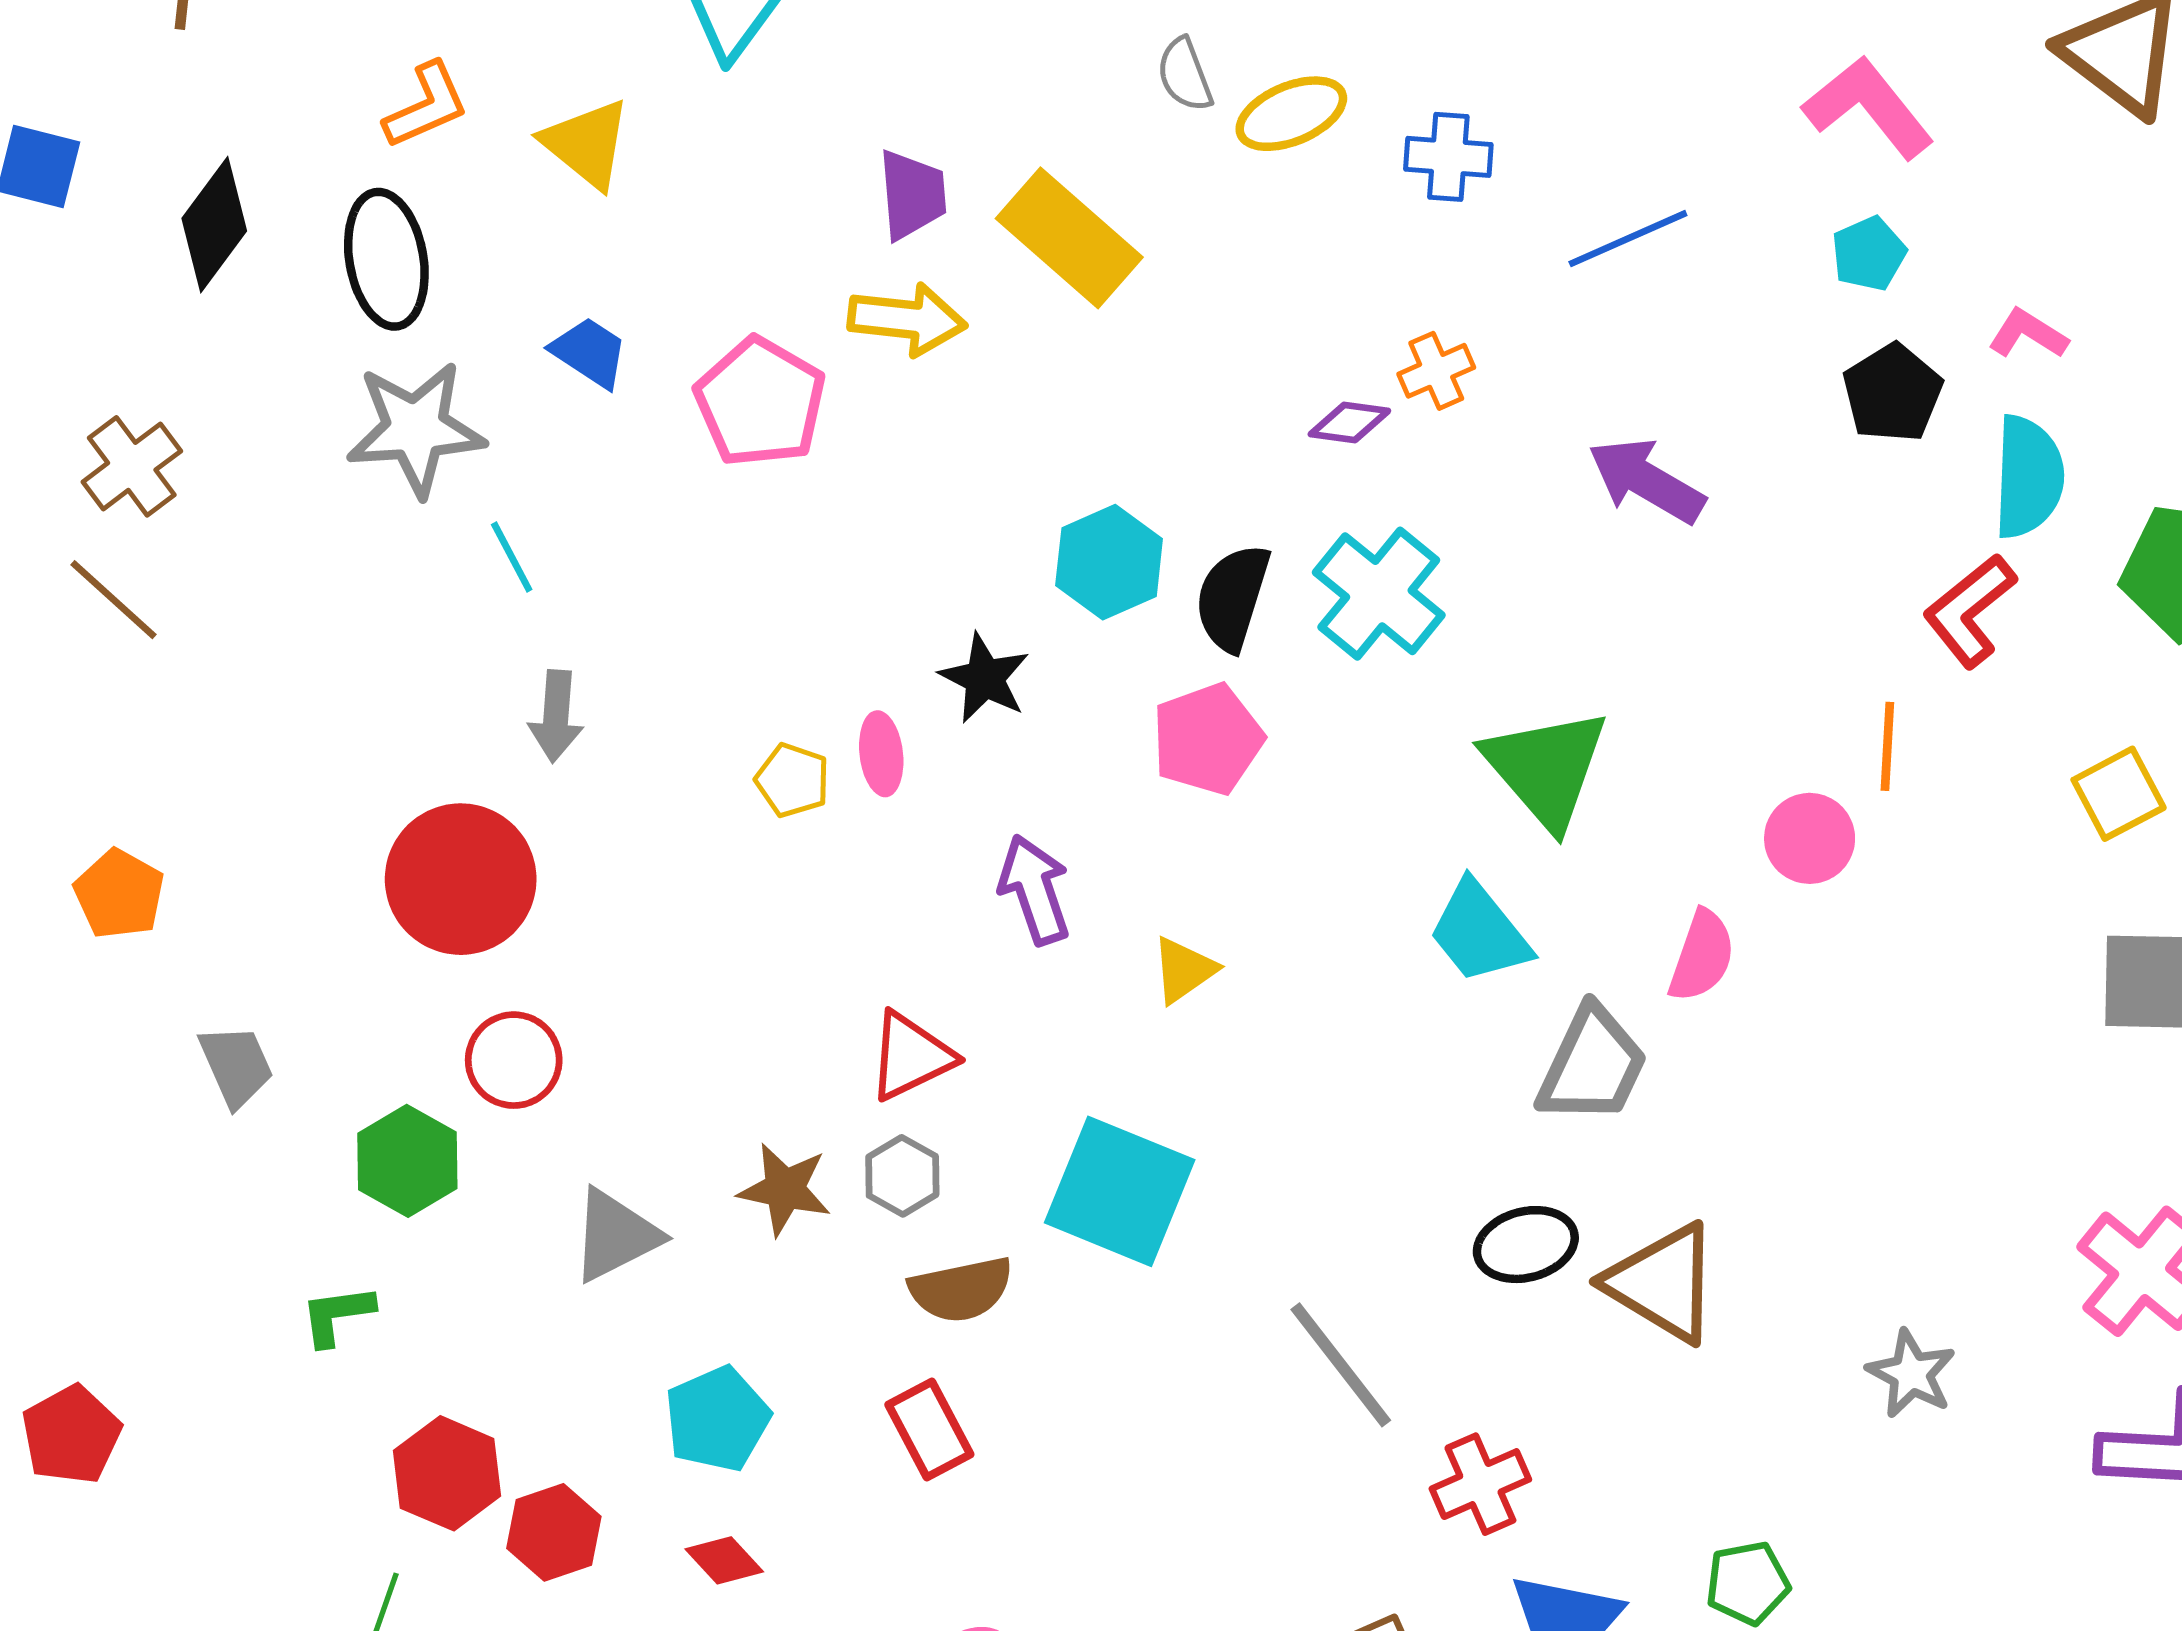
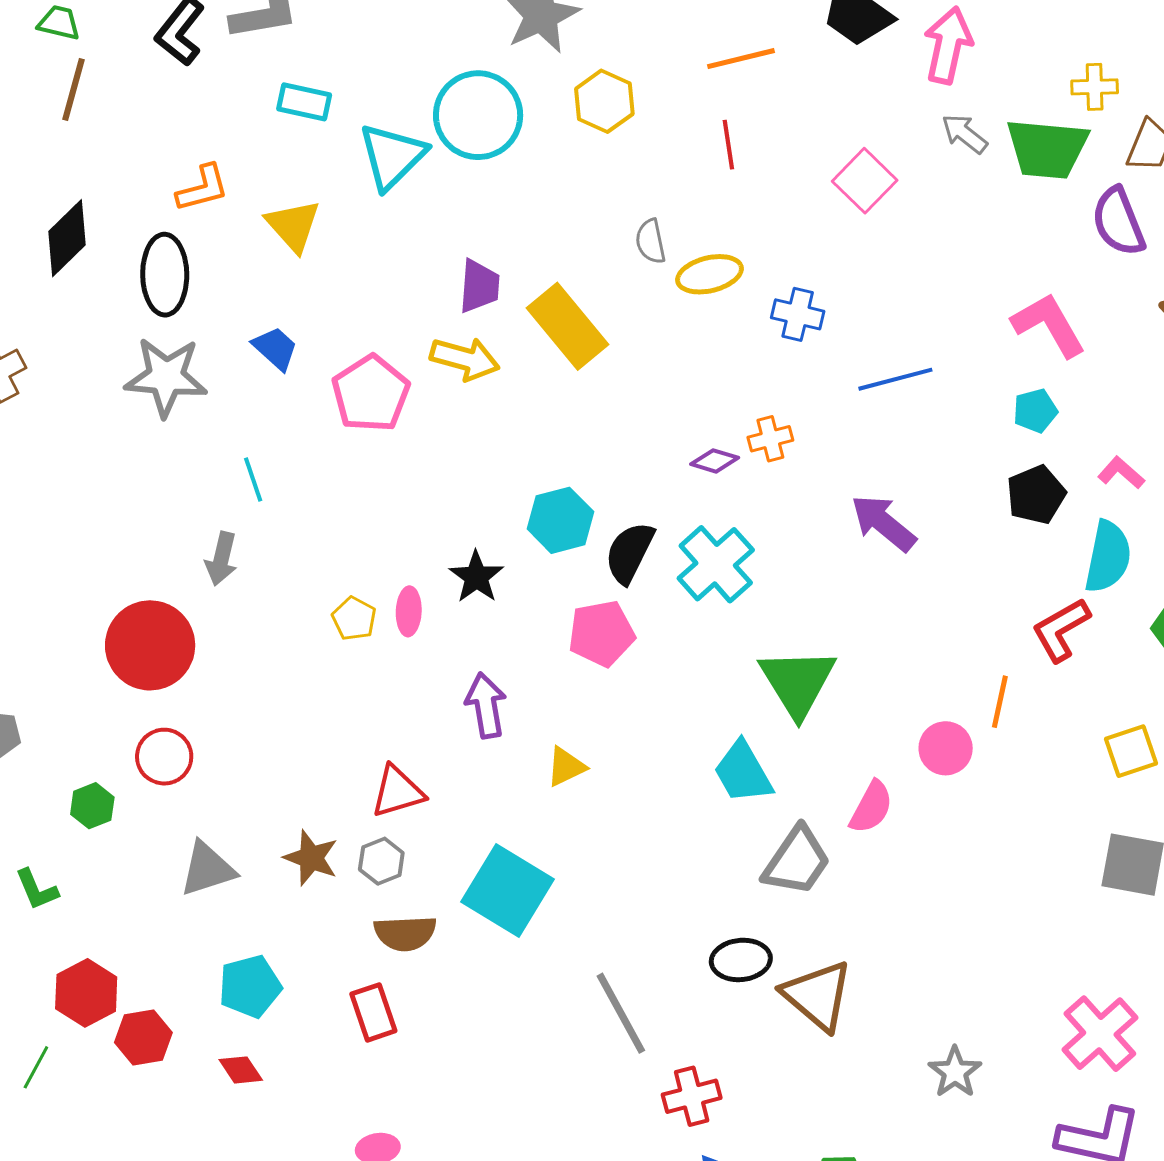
cyan line: (512, 557) -> (253, 480), moved
green hexagon: (407, 1161) -> (92, 806), size x0.7
green L-shape: (337, 1315) -> (37, 890), turned -114

